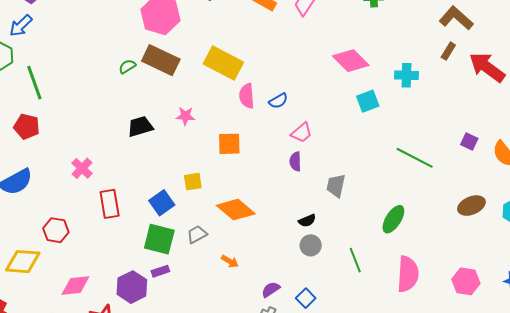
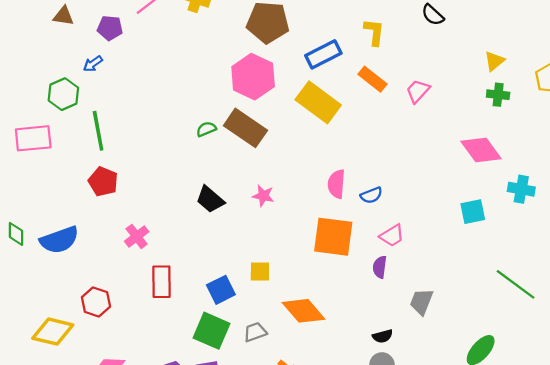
blue arrow: (21, 26) -> (93, 64), size x0.7
pink diamond: (351, 61) -> (481, 150), moved
yellow rectangle: (223, 63) -> (318, 102), moved
black trapezoid: (140, 126) -> (210, 199), turned -132
red pentagon: (27, 127) -> (103, 182), moved
orange square: (229, 144) -> (333, 237), moved, size x1.5

